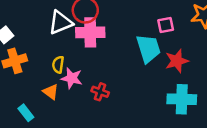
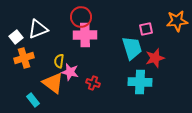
white triangle: (61, 23) -> (38, 29), moved
orange triangle: (51, 92) -> (53, 83), size x1.6
cyan cross: (182, 99) -> (140, 82), moved

